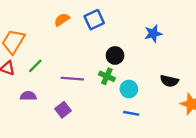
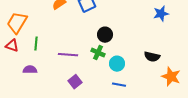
blue star: (153, 34) -> (161, 14), moved
green line: (35, 66) -> (36, 44), turned -40
purple square: (63, 110) -> (75, 82), moved

